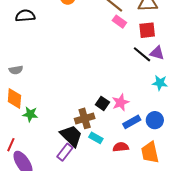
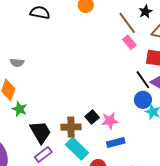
blue circle: (155, 120) -> (143, 100), moved
black trapezoid: (71, 136) -> (40, 132), moved
cyan rectangle: (96, 138) -> (77, 149), size x1.6

